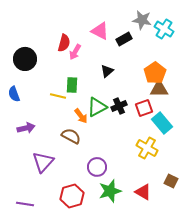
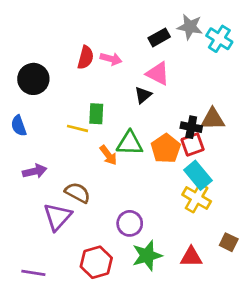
pink triangle: (100, 31) -> (158, 74), moved
black rectangle: (124, 39) -> (159, 37), moved
pink arrow: (75, 52) -> (111, 59), moved, turned -105
orange pentagon: (155, 73) -> (166, 149), moved
black cross: (119, 106) -> (191, 127), moved, turned 35
green triangle: (97, 107) -> (130, 143), turned 30
cyan rectangle: (162, 123) -> (198, 175), moved
brown semicircle: (71, 136) -> (78, 193), moved
red triangle: (143, 192) -> (191, 257), turned -30

